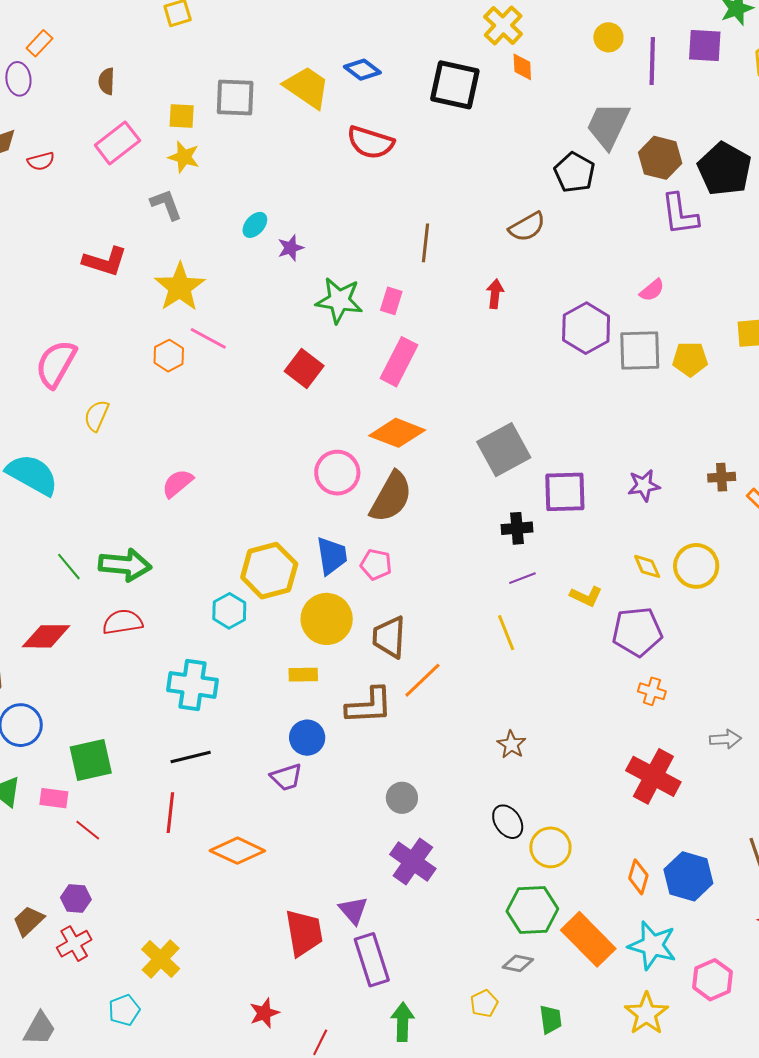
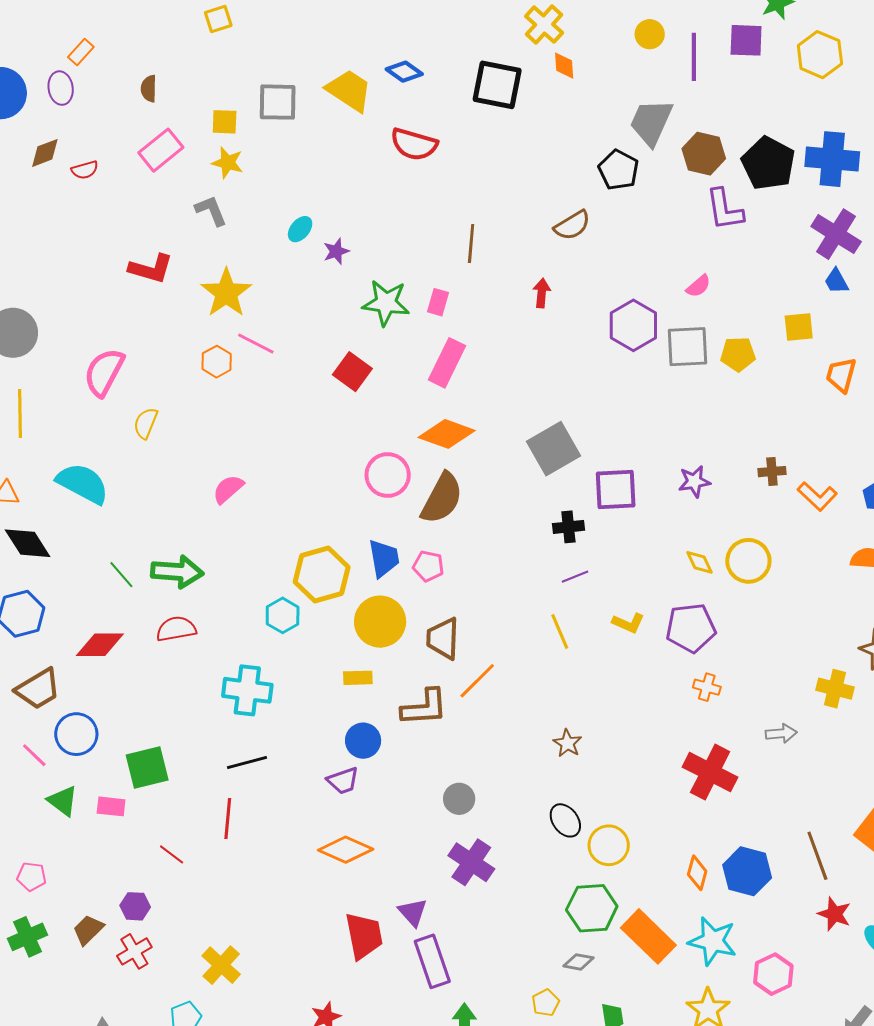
yellow L-shape: (586, 596) -> (628, 623), moved
red line: (88, 830) -> (172, 854), moved
orange diamond: (237, 851) -> (346, 850), moved

